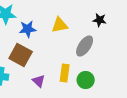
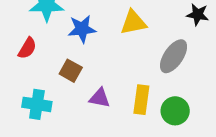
brown square: (21, 55) -> (71, 71), size x0.6
purple triangle: (39, 81) -> (100, 98), moved, turned -32

